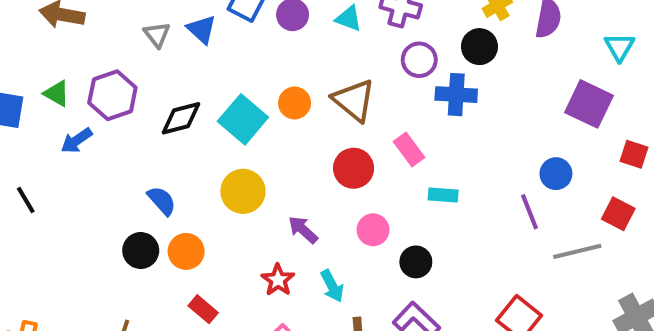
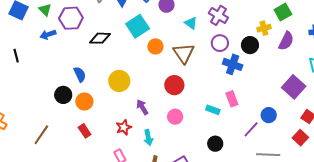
cyan triangle: (349, 19) -> (191, 23), moved
cyan square: (243, 119) -> (138, 26), moved
pink rectangle: (409, 149) -> (232, 99), moved
purple line: (529, 212) -> (251, 129), turned 48
red square: (618, 214) -> (300, 138), moved
black circle: (416, 262) -> (215, 144), moved

